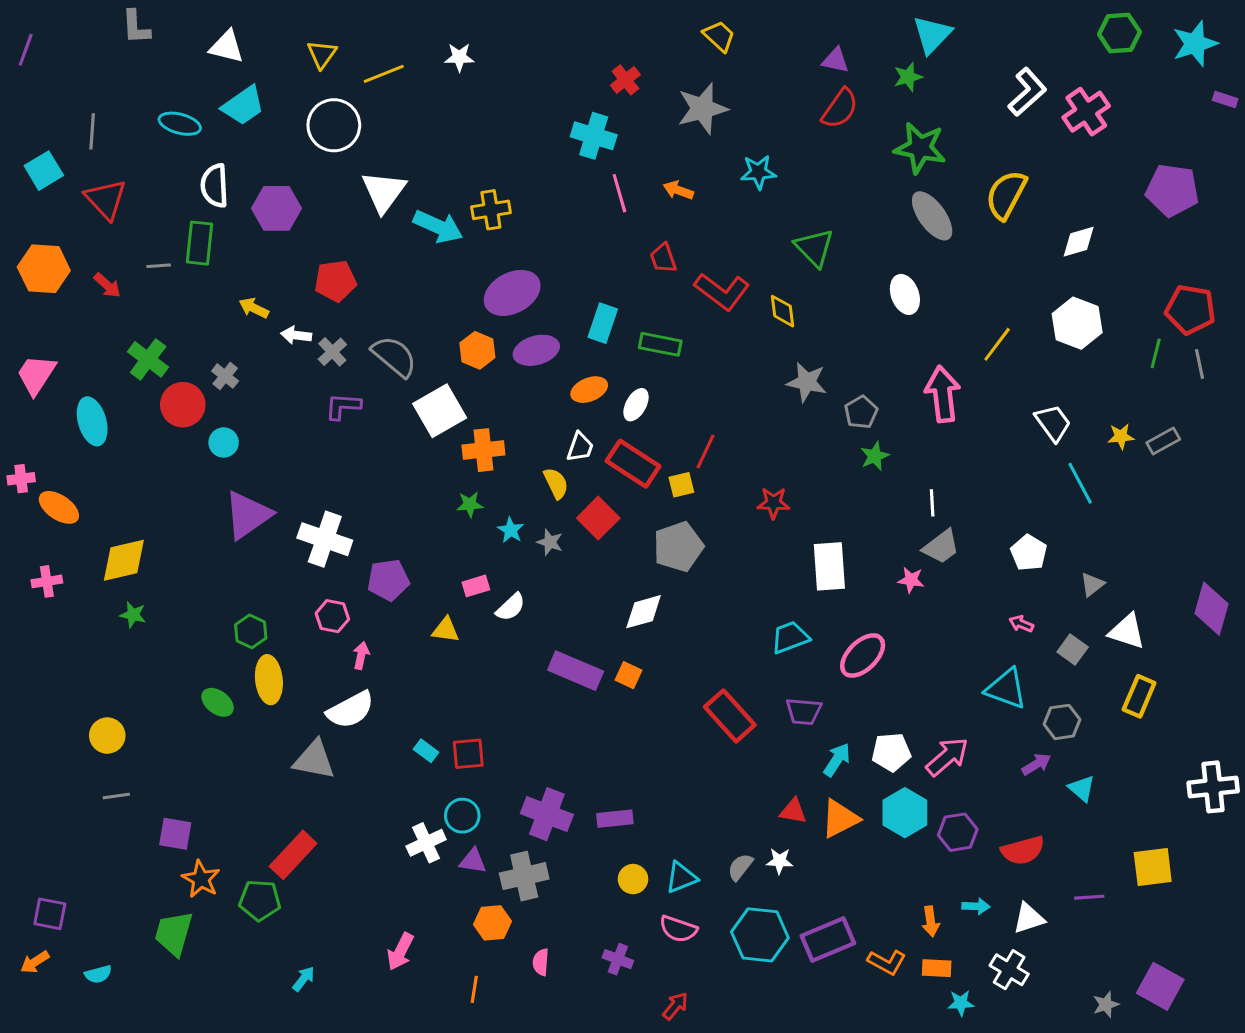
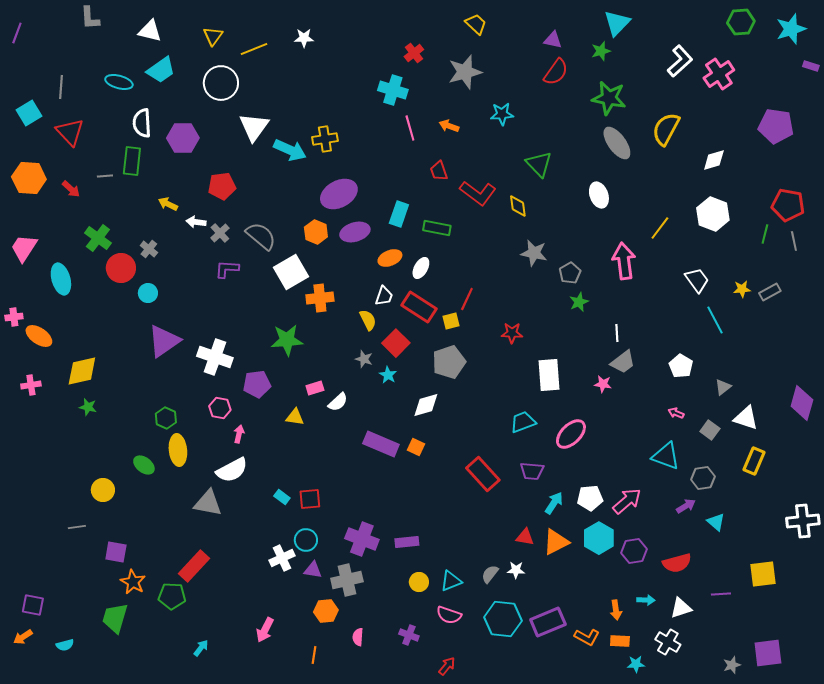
green star: (470, 504) -> (287, 340), moved, size x1.8
cyan star: (511, 530) -> (388, 375), moved
yellow circle: (107, 736) -> (103, 490), moved
purple square: (1160, 986) -> (768, 653), turned -36

